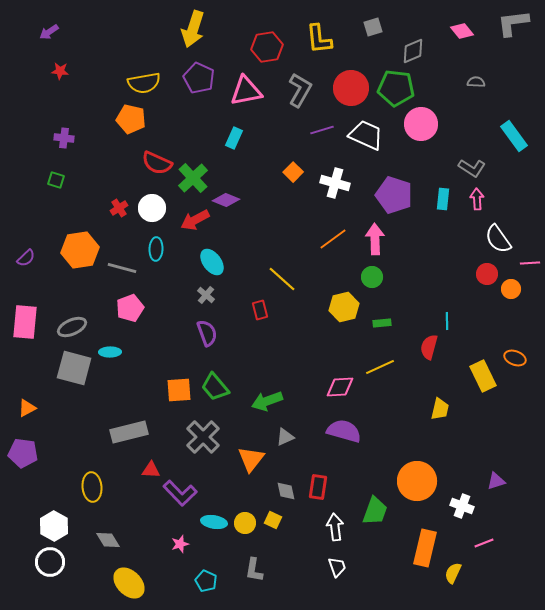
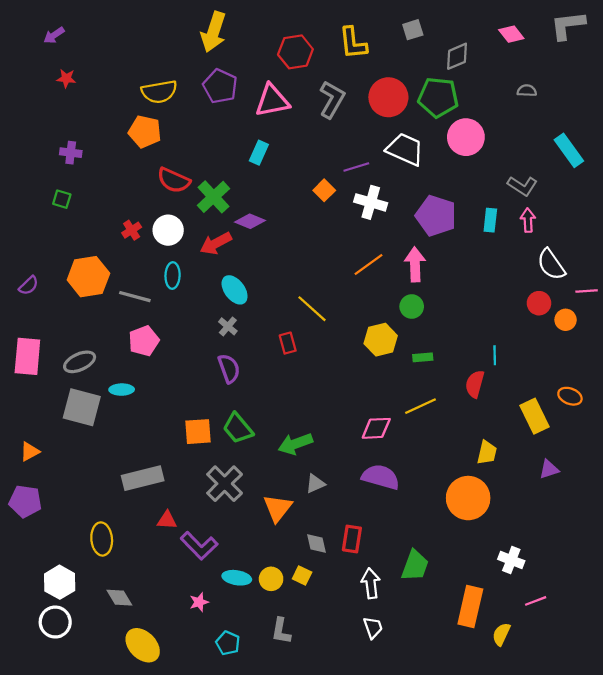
purple line: (322, 130) -> (356, 167), moved
orange circle: (417, 481) -> (468, 498), moved
purple triangle: (496, 481) -> (549, 469), moved

